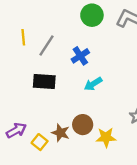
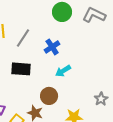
brown circle: (83, 125) -> (49, 96), moved

